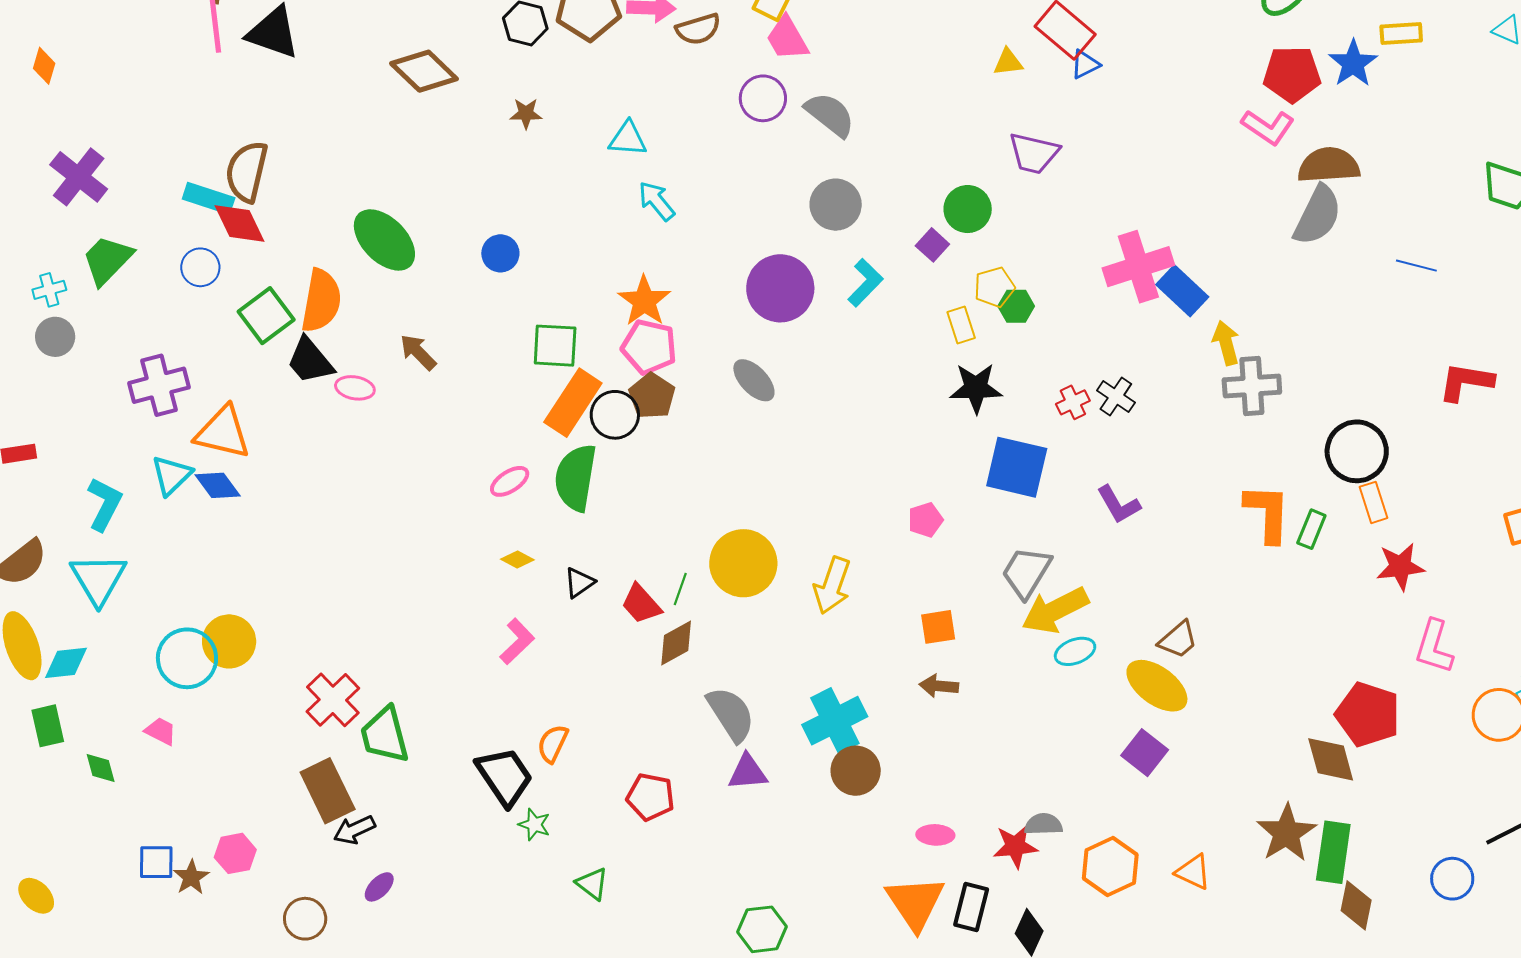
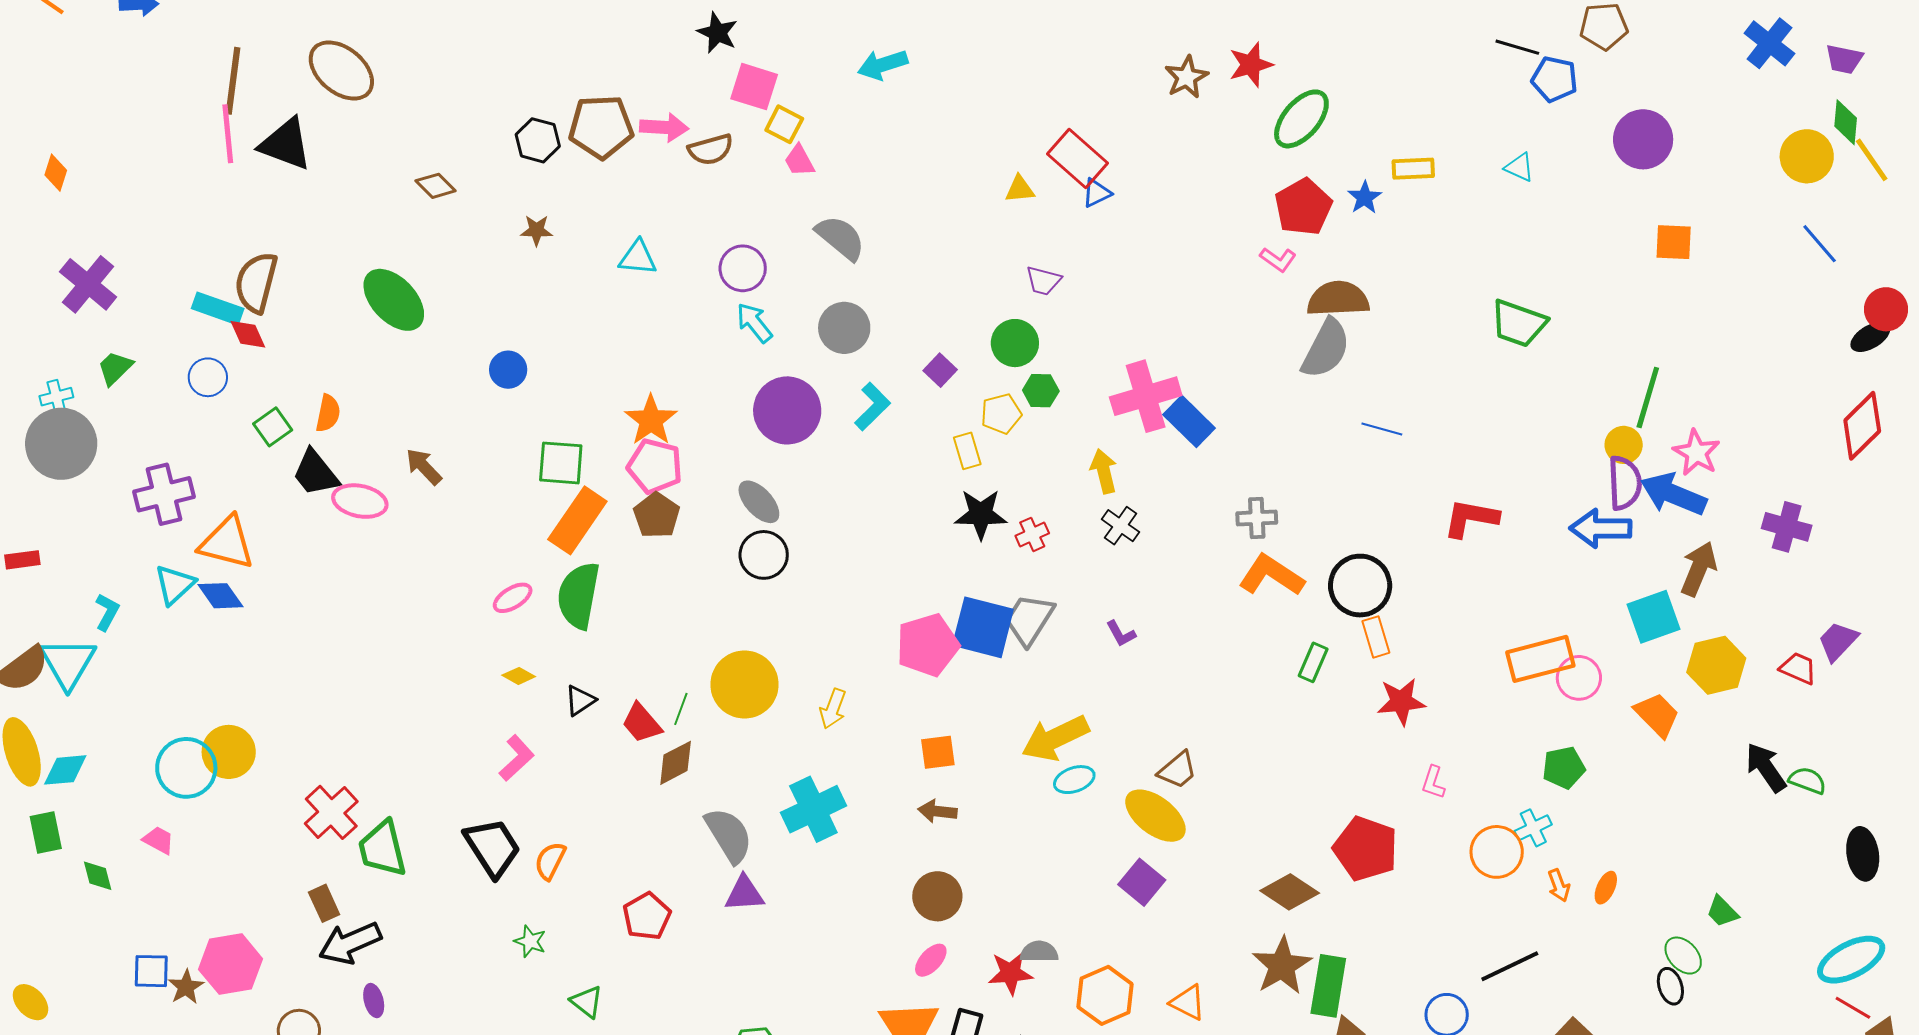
pink trapezoid: (787, 38) -> (799, 161), size x0.7
blue star: (1353, 63) -> (1365, 198), size x0.7
brown diamond: (424, 71) -> (436, 186), size x0.6
red pentagon: (1292, 74) -> (1303, 207), turned -30
purple circle: (763, 98) -> (743, 268), moved
pink L-shape: (1268, 127) -> (1278, 259), size x0.7
purple trapezoid: (1034, 153) -> (1043, 281), size x0.7
cyan arrow: (657, 201) -> (754, 323), moved
green circle: (968, 209) -> (1015, 343), moved
red diamond: (240, 223) -> (248, 334), size x0.7
green ellipse: (384, 240) -> (394, 300), moved
green trapezoid: (107, 260) -> (115, 368), size x0.7
blue line: (1416, 266) -> (1382, 429), moved
orange semicircle: (321, 301) -> (328, 413), size x0.6
green hexagon: (1016, 306) -> (1041, 391), moved
green square: (266, 316) -> (273, 427), size x0.7
gray circle: (55, 337) -> (61, 444), size x1.8
yellow arrow: (1226, 343) -> (1104, 471), moved
gray cross: (1252, 386) -> (1257, 518), size x0.7
pink ellipse: (355, 388) -> (360, 501), size x1.4
red cross: (1073, 402) -> (1032, 534), moved
black circle: (615, 415) -> (764, 555), moved
blue square: (1017, 467) -> (983, 627), moved
cyan L-shape: (105, 504) -> (107, 612), size x0.7
purple L-shape: (1119, 505) -> (1121, 634), size x0.7
orange L-shape: (1268, 513) -> (1271, 575), moved, turned -60
pink pentagon: (925, 520) -> (928, 645), size x1.8
gray trapezoid: (1026, 572) -> (1029, 619), moved
cyan triangle: (98, 579) -> (68, 663), moved
yellow arrow: (832, 586) -> (833, 709), size x0.7
pink L-shape: (1434, 647) -> (1433, 782), size x0.6
cyan cross: (835, 721) -> (813, 809), moved
brown diamond: (1331, 759) -> (1290, 892), moved, turned -42
brown circle: (856, 771) -> (937, 896), moved
black trapezoid: (505, 776) -> (492, 847), moved
brown rectangle: (328, 791) -> (324, 903), size x0.6
red pentagon: (651, 797) -> (647, 916), turned 30
black arrow: (354, 830) -> (350, 943), size x1.5
pink ellipse: (935, 835) -> (931, 960), turned -51
pink hexagon: (235, 853) -> (231, 964), size x1.5
purple ellipse: (379, 887) -> (374, 1001), turned -60

